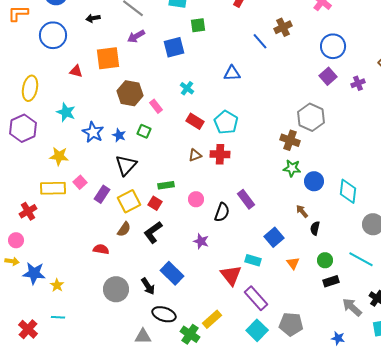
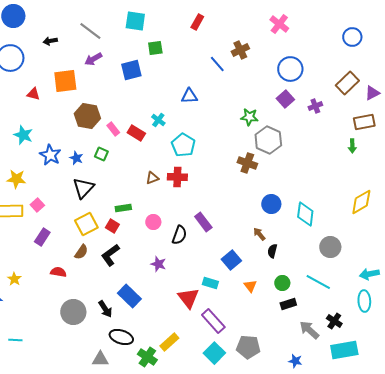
cyan cross: (187, 88) -> (158, 120), moved
red rectangle: (195, 121) -> (136, 133), moved
green star: (292, 168) -> (249, 117), moved
purple rectangle: (102, 194) -> (42, 237), moved
yellow star: (57, 285) -> (14, 279), moved

